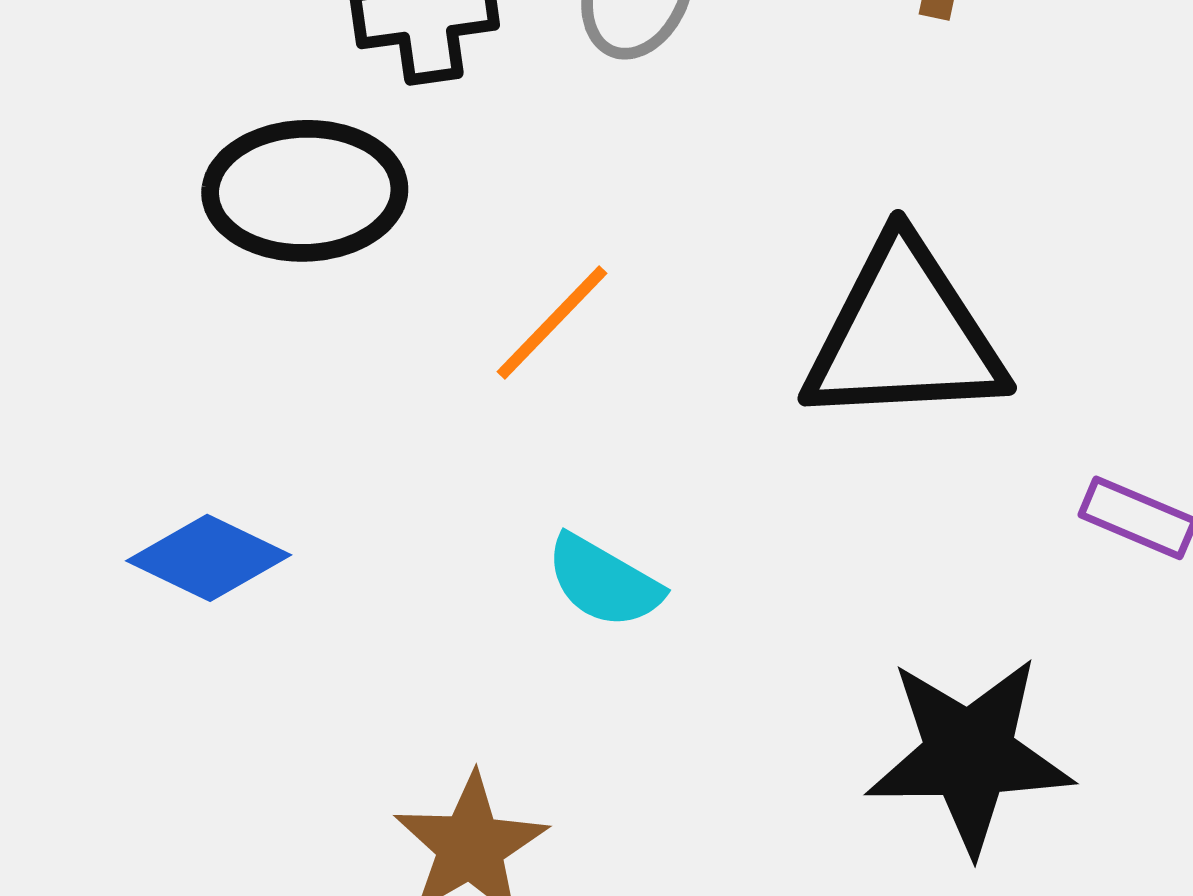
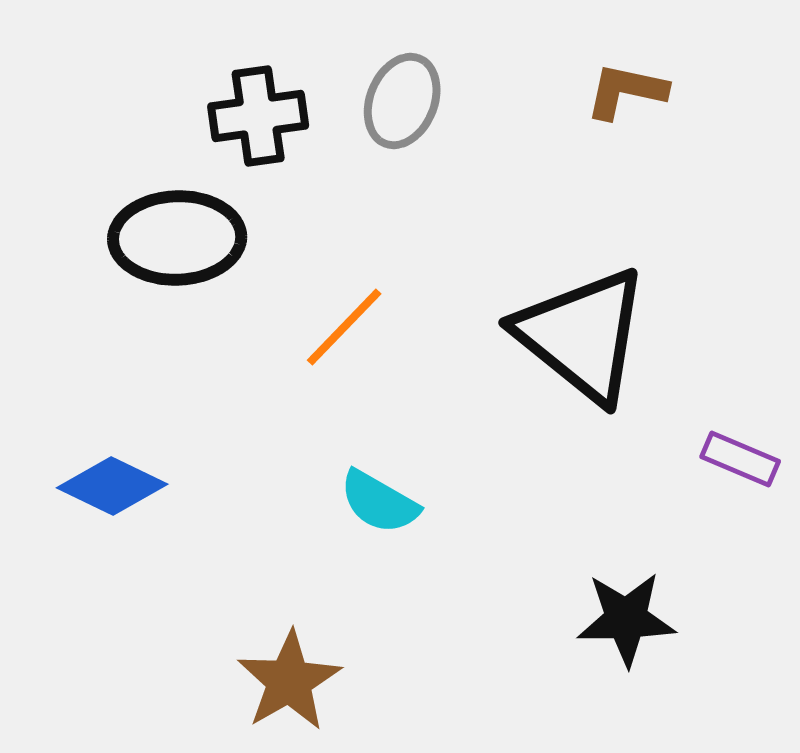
black triangle: (904, 334) -> (582, 335), turned 42
black star: (969, 755) -> (626, 619), size x0.7

